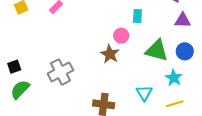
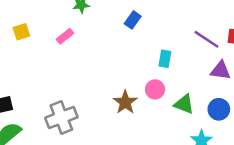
pink circle: (121, 36) -> (155, 89), moved
green triangle: (157, 50) -> (184, 104), size x0.7

